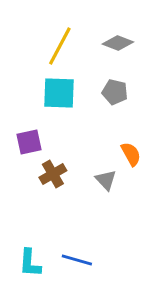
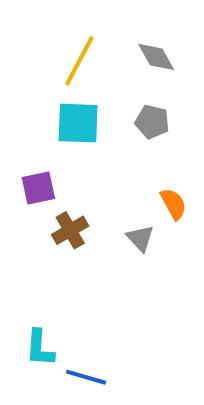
gray diamond: (118, 43) -> (156, 57), turned 40
blue line: (77, 260) -> (86, 377), moved

